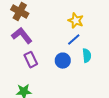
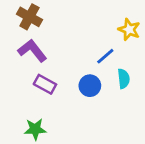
yellow star: (76, 21) -> (129, 29), moved
purple rectangle: (31, 60) -> (45, 84), turned -35

